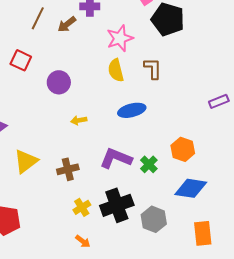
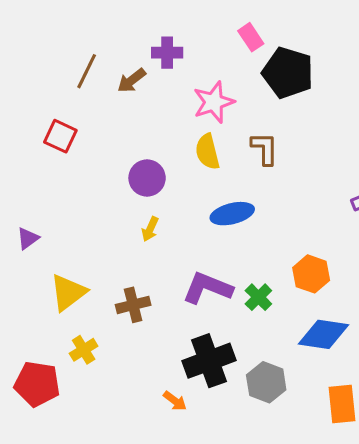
purple circle: (59, 82) -> (147, 178), moved
yellow arrow: (79, 120) -> (150, 229), turned -56
yellow cross: (82, 207) -> (84, 350), moved
orange arrow: (83, 241) -> (175, 401), moved

